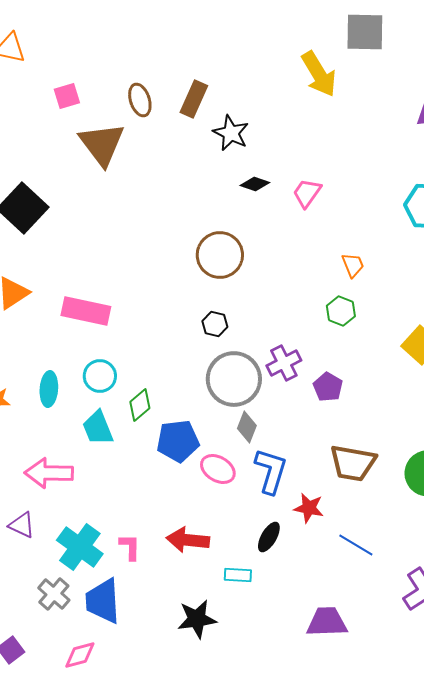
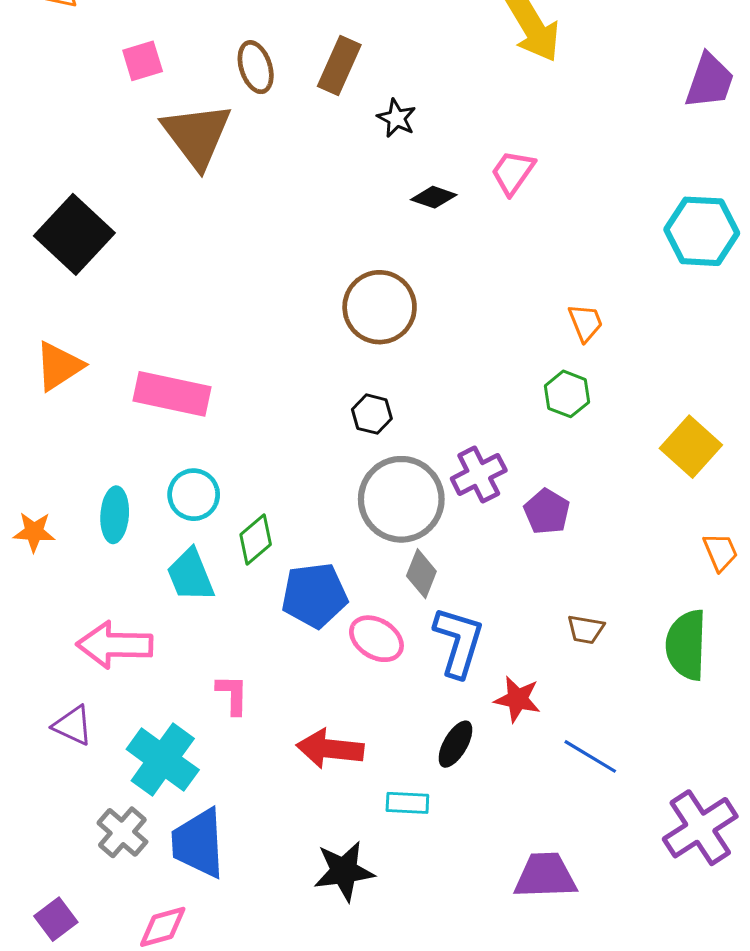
black star: (231, 133) -> (397, 118), size x0.7
pink trapezoid: (307, 193) -> (513, 172), moved
brown trapezoid: (353, 463) -> (586, 629), size x0.5
pink L-shape: (130, 547) -> (232, 694), moved

